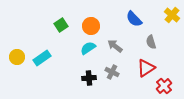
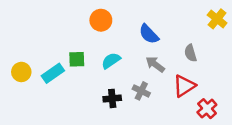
blue semicircle: (134, 19) -> (149, 34), moved
green square: (61, 25) -> (77, 59), moved, turned 32
orange circle: (91, 26) -> (101, 20), moved
gray arrow: (115, 46) -> (155, 64), moved

